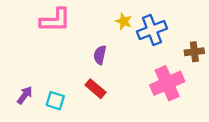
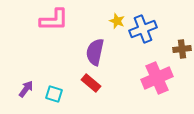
purple semicircle: (100, 55) -> (95, 52), size x1.5

